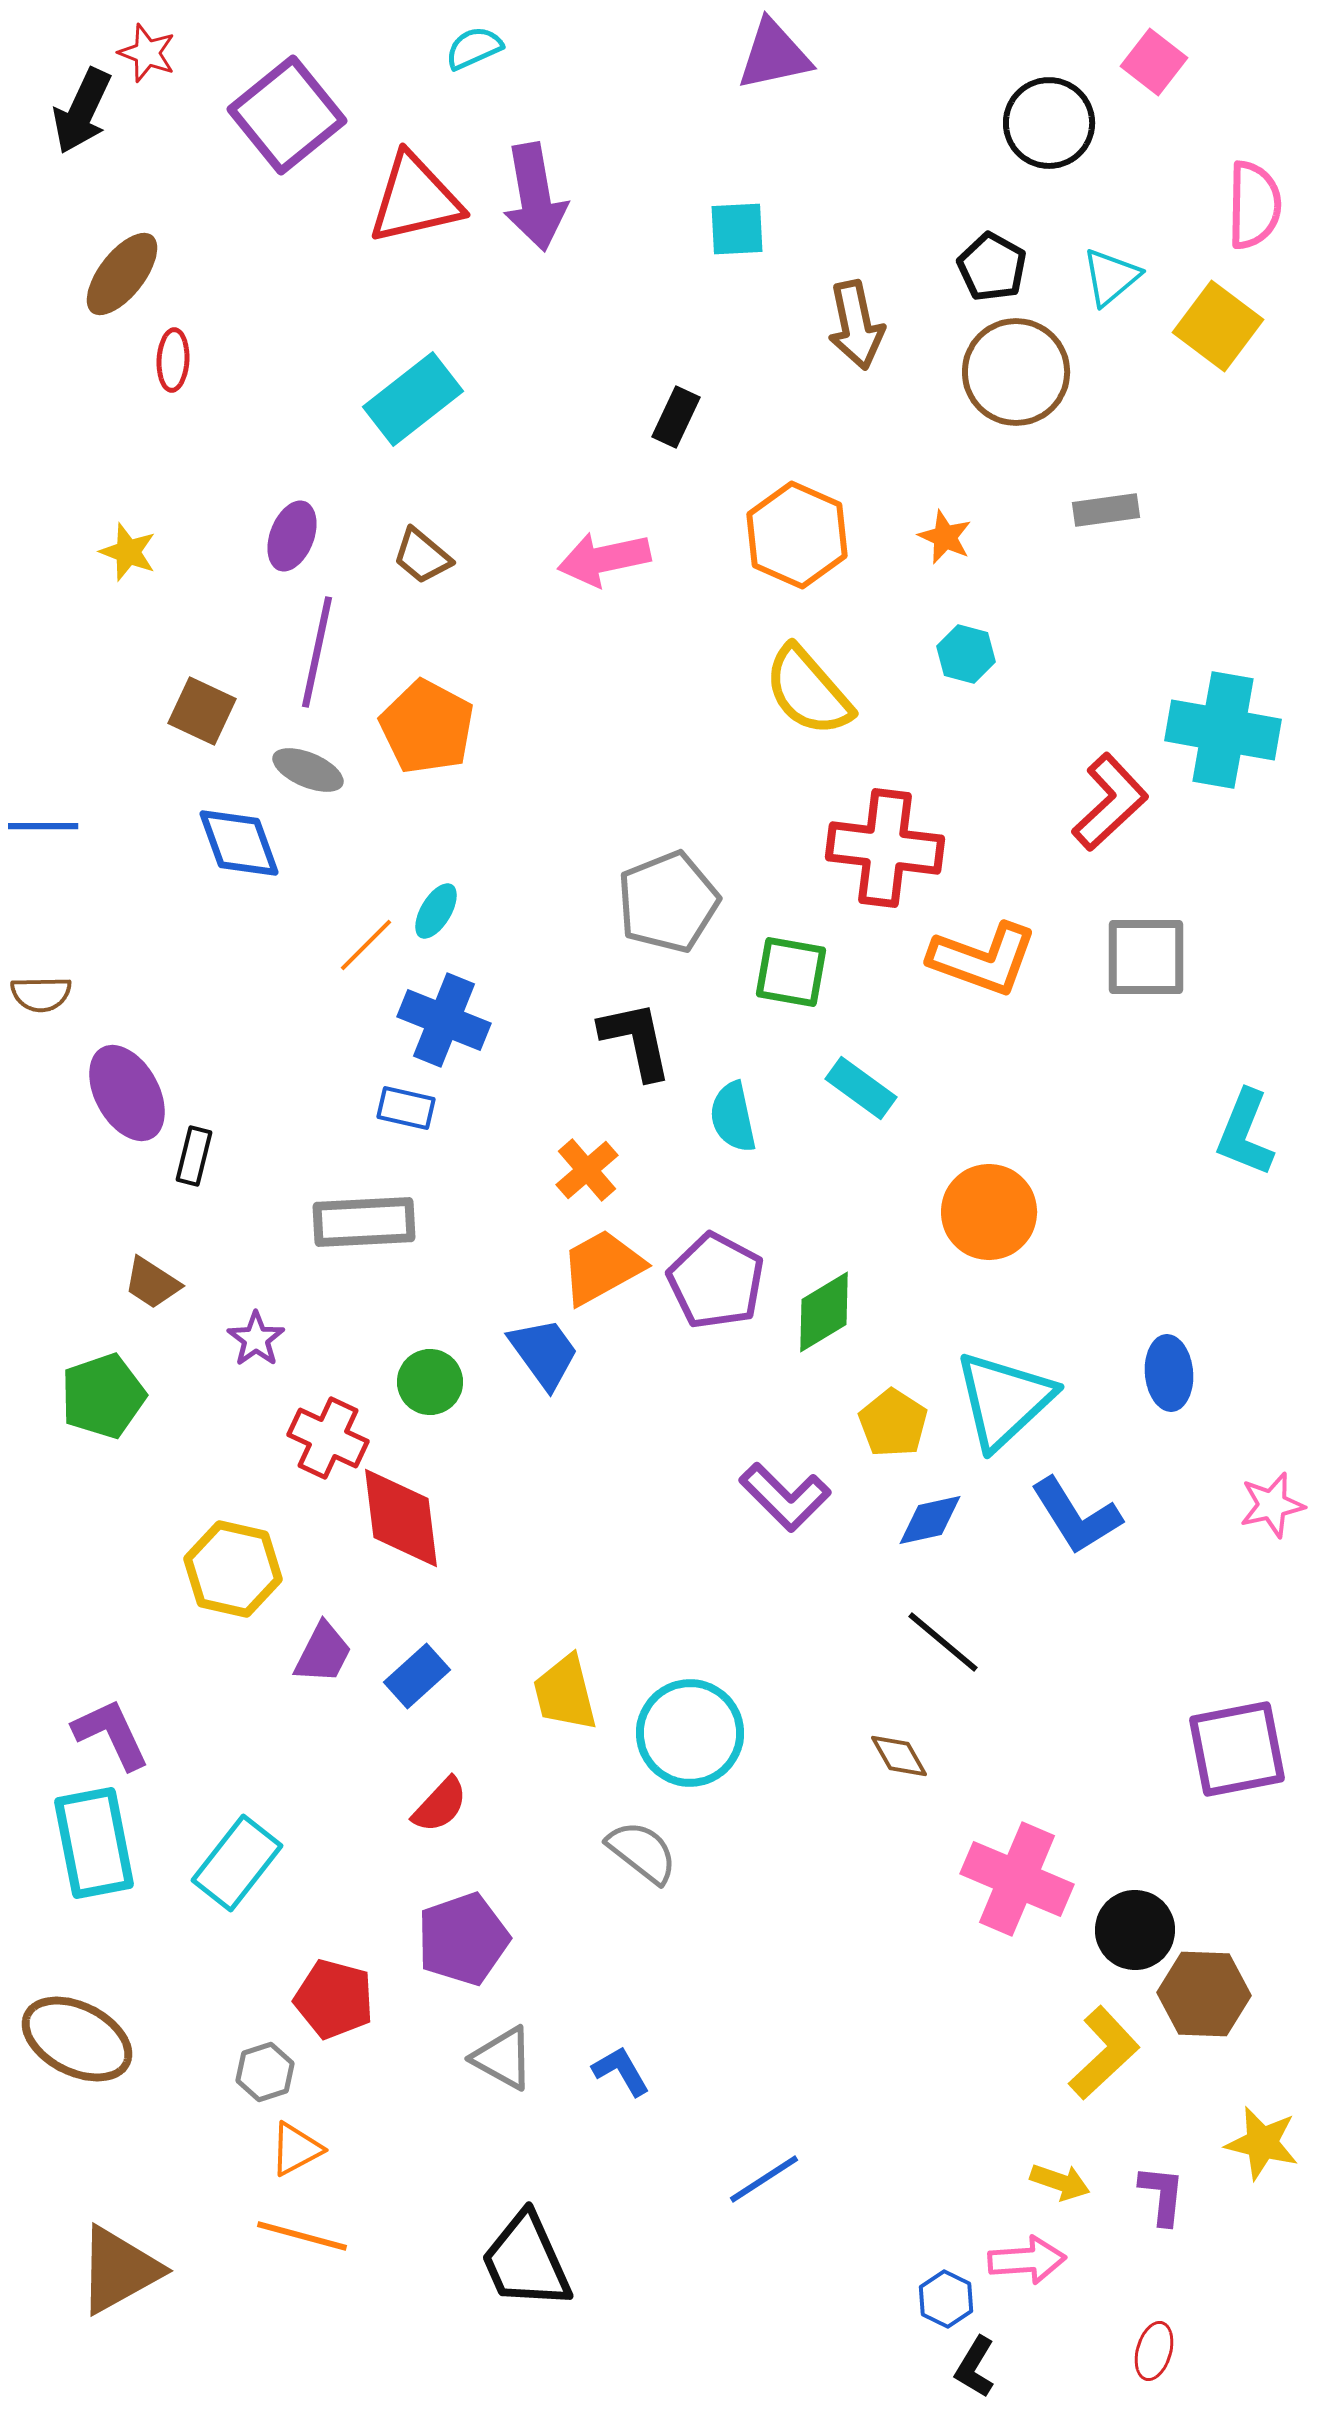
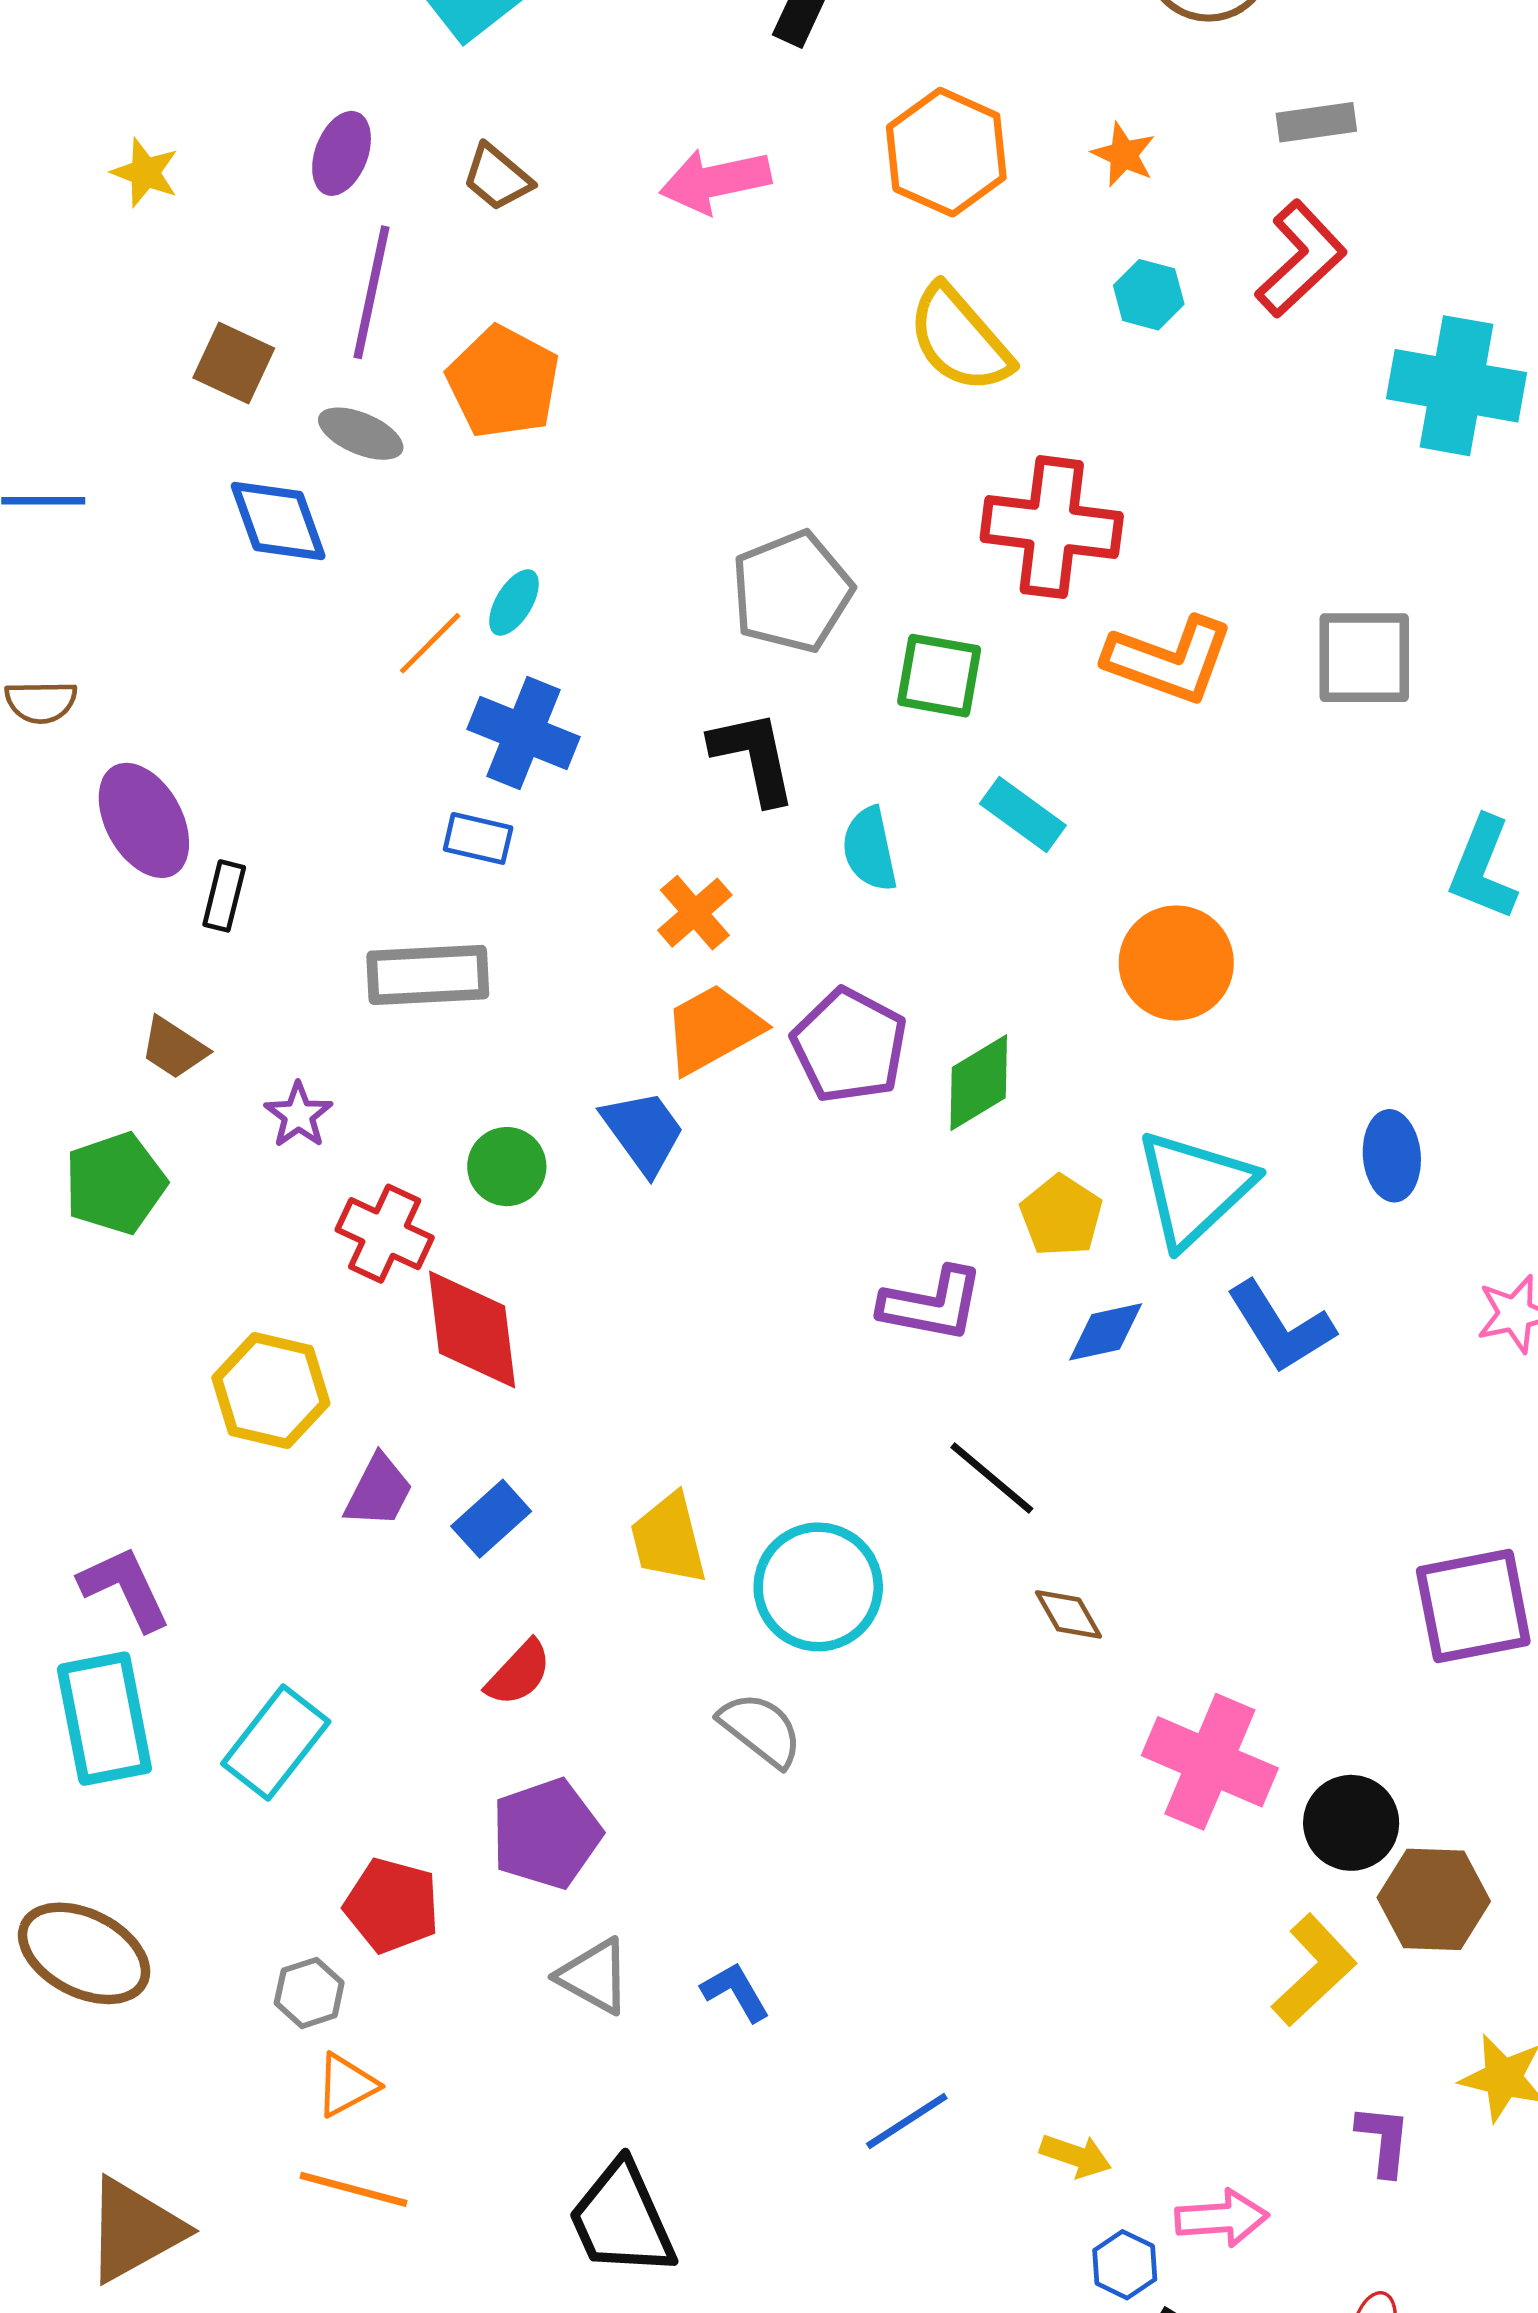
red L-shape: (1110, 802) -> (1301, 259), moved
purple L-shape: (785, 1497) -> (932, 1304), turned -34
black line: (943, 1642) -> (992, 1478), moved
yellow arrow: (1060, 2182) -> (1076, 2156), moved

